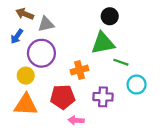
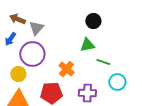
gray triangle: (46, 24) -> (36, 28), turned -35
green triangle: (103, 43) -> (87, 45), size x0.7
orange cross: (79, 70) -> (66, 69), turned -35

